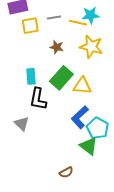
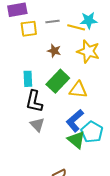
gray triangle: (22, 124) -> (37, 125), moved
green triangle: (89, 146) -> (76, 140), moved

